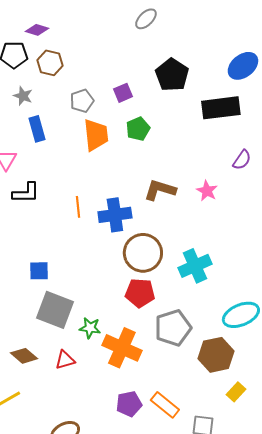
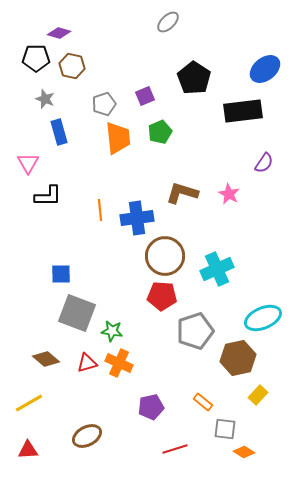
orange cross: (122, 348) -> (119, 363), moved, size x0.7
orange rectangle: (165, 405) -> (203, 402), moved, size x0.7

